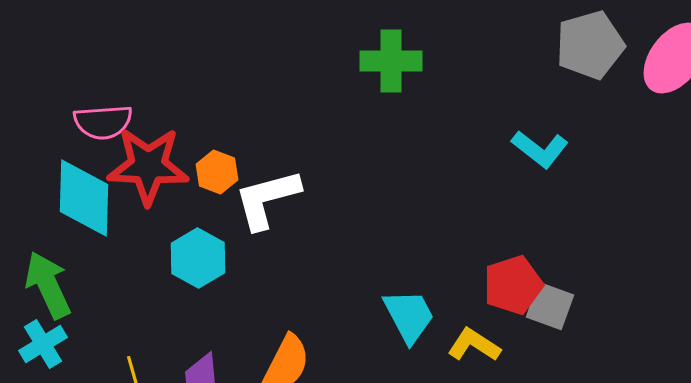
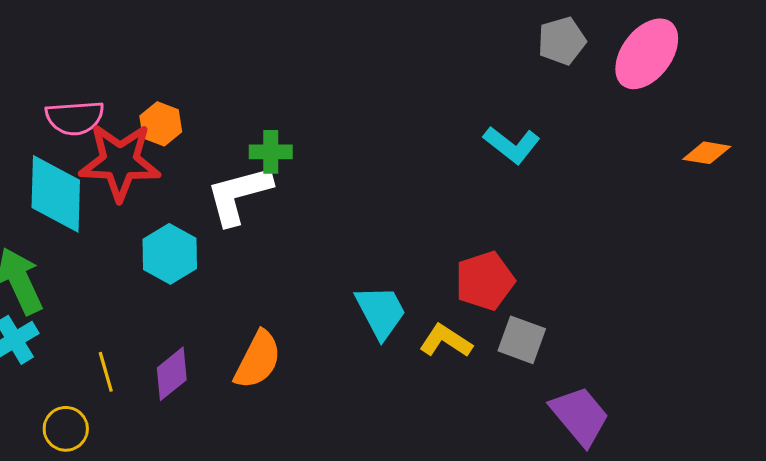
gray pentagon: (590, 45) -> (562, 41), size x0.7
green cross: (391, 61) -> (271, 152), moved, size x0.7
orange hexagon: (217, 172) -> (161, 124), moved
gray square: (550, 306) -> (522, 340), moved

